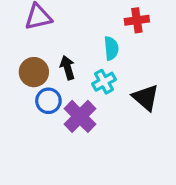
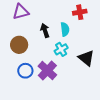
black arrow: (67, 68) -> (45, 31), moved
blue circle: (48, 101) -> (25, 71), moved

